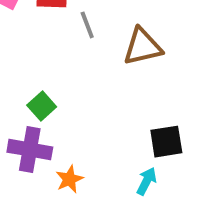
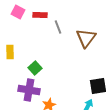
brown triangle: (143, 47) -> (86, 38), turned -40

